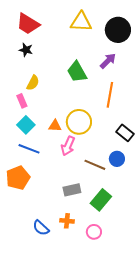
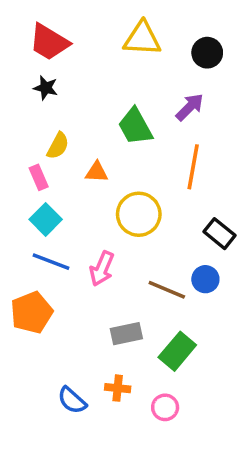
black circle: (118, 30) -> (207, 53), size x0.7
orange triangle: (55, 126) -> (97, 172), moved
pink arrow: (68, 146) -> (102, 269), moved

